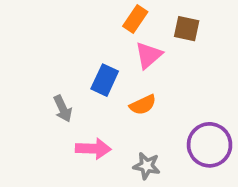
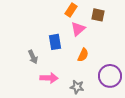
blue rectangle: (105, 80) -> (55, 42), turned -35
orange semicircle: (143, 105) -> (83, 55), moved, turned -40

